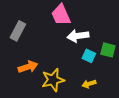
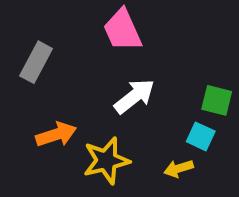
white arrow: (78, 36) -> (134, 96), moved, turned 150
cyan square: (89, 56) -> (201, 136), moved

